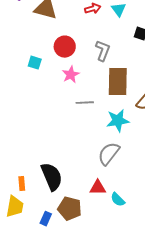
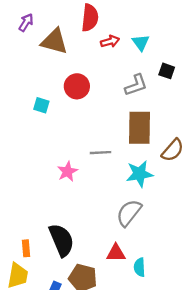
gray L-shape: (103, 51) -> (136, 85), moved, turned 50
pink star: (71, 75) -> (67, 171), moved
cyan semicircle: (118, 200) -> (140, 267), turned 42

